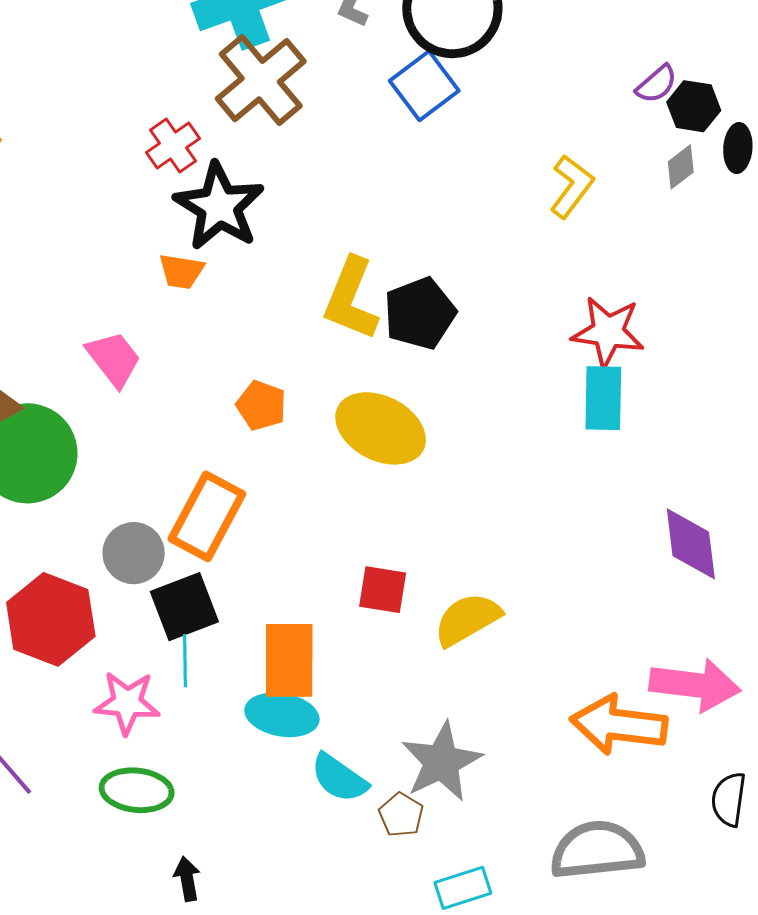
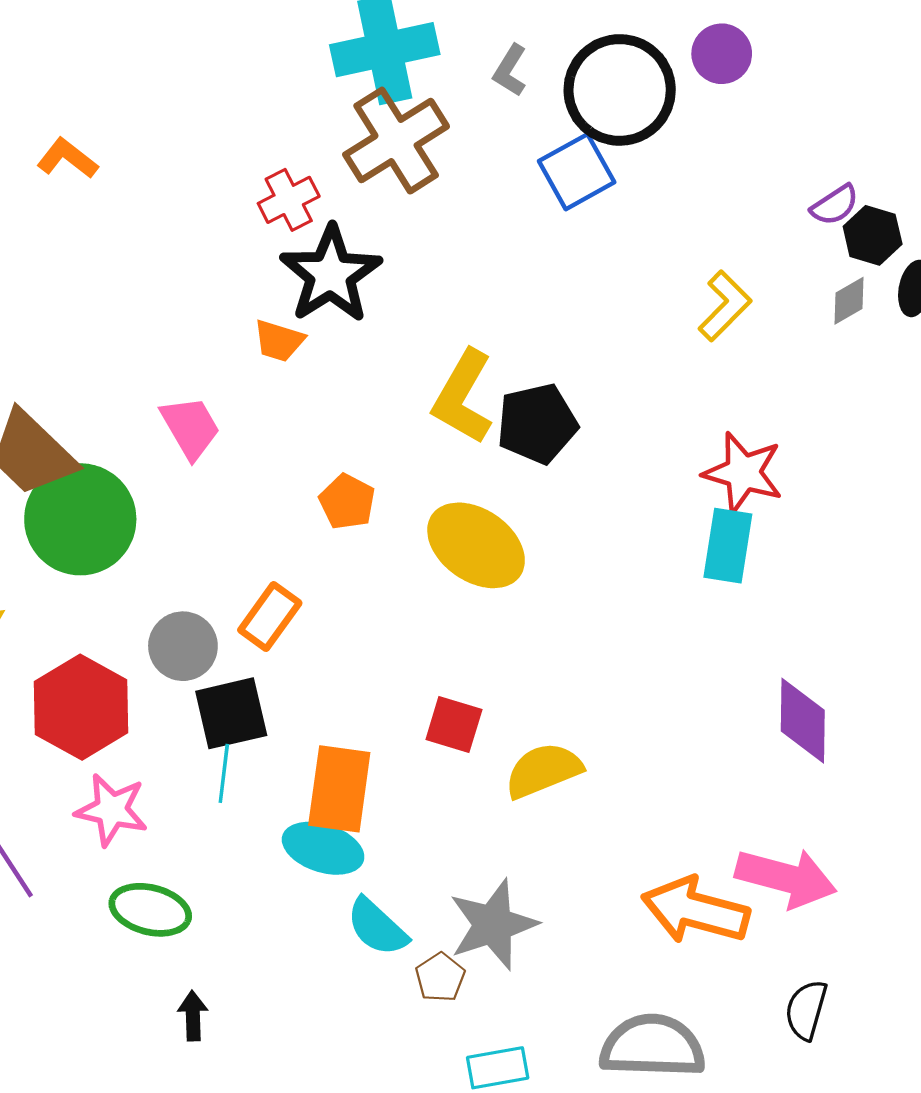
orange rectangle: (207, 516) -> (270, 617), size x0.7
pink star: (127, 703) -> (112, 810), moved

